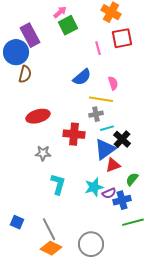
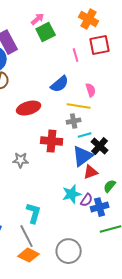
red ellipse: (38, 116) -> (29, 108), moved
cyan L-shape: (58, 184) -> (34, 213), moved
purple semicircle: (109, 193) -> (87, 200), turned -32

